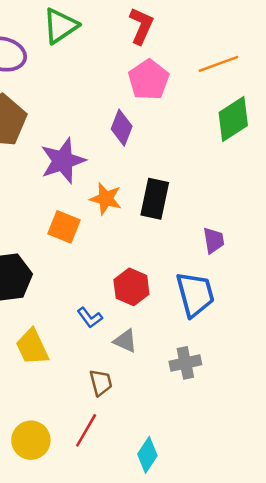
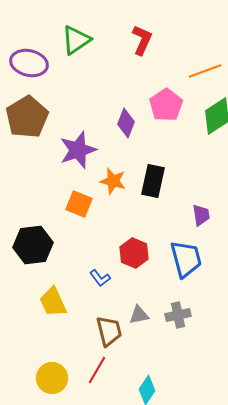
pink pentagon: (149, 80) -> (166, 105), moved
gray triangle: (125, 341) -> (139, 315), moved, turned -35
brown trapezoid: (101, 383) -> (109, 331), size x1.4

